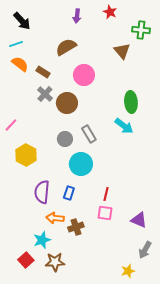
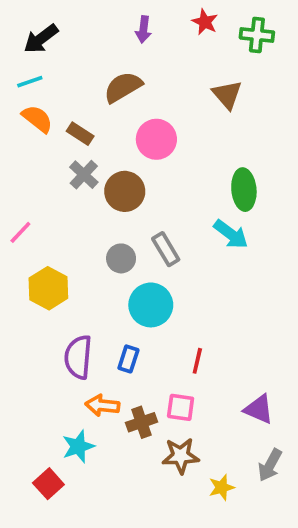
black arrow: (22, 21) -> (41, 39), turned 96
green cross: (141, 30) -> (257, 35), moved
pink square: (105, 213) -> (181, 407), moved
brown star: (55, 262) -> (181, 456), moved
yellow star: (128, 271) -> (222, 487), moved

